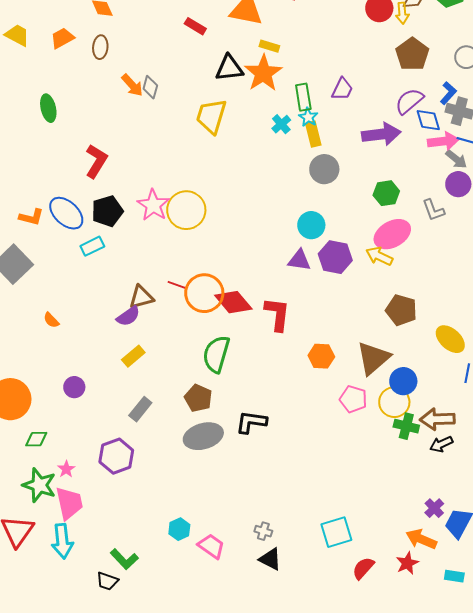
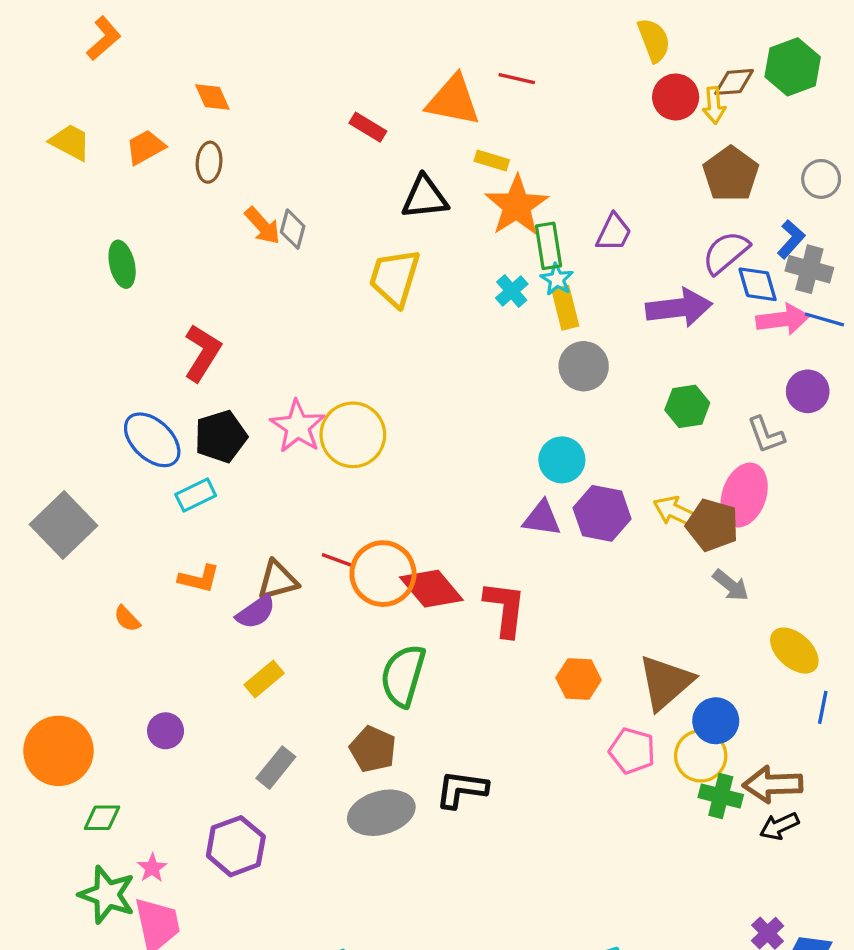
orange star: (263, 73) -> (517, 206), moved
gray arrow: (456, 159) -> (731, 585), moved
orange L-shape: (31, 217) -> (199, 579), moved
pink ellipse: (392, 234) -> (744, 495), moved, turned -42
brown pentagon: (401, 310) -> (712, 525), moved

